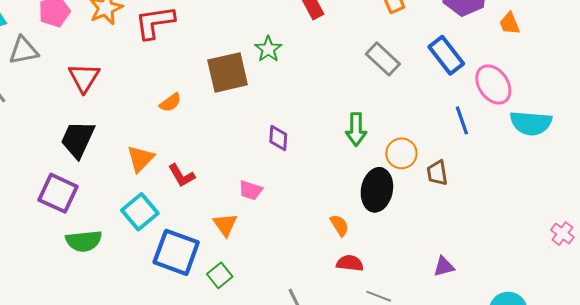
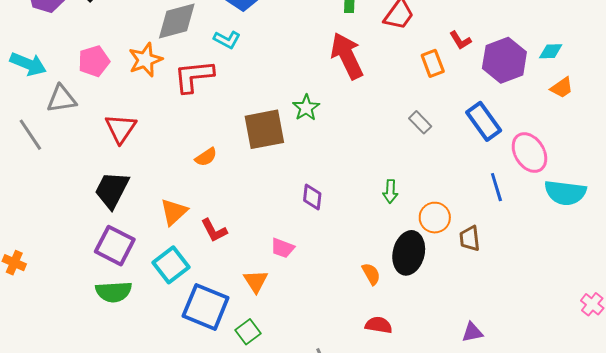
orange trapezoid: (510, 23) -> (562, 88), moved, turned -105
gray rectangle: (383, 59) -> (420, 122), size x0.7
green arrow: (356, 129) -> (390, 191), size x0.7
purple square: (58, 193) -> (115, 246), moved
orange semicircle: (339, 225) -> (371, 274), moved

